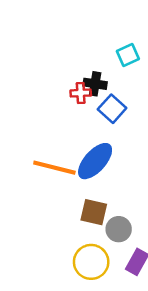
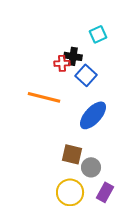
blue ellipse: (95, 161) -> (93, 115), moved
orange line: (54, 168) -> (44, 97), moved

